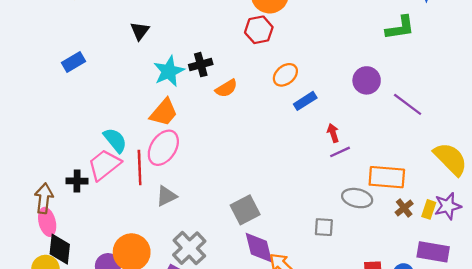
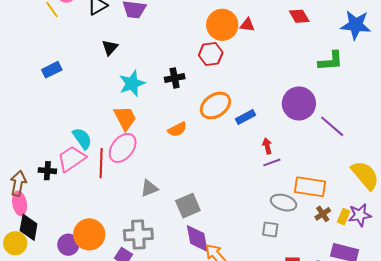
black cross: (201, 65) -> (175, 78), moved
orange ellipse: (285, 75) -> (215, 106), moved, size x1.4
purple circle: (367, 80) -> (299, 103), size x1.4
orange semicircle: (226, 88) -> (177, 129), moved
orange trapezoid: (164, 112) -> (125, 118), turned -72
gray triangle: (166, 196) -> (149, 188), moved
gray square: (324, 227) -> (270, 230), moved
gray cross: (189, 248) -> (138, 235), turned 36

